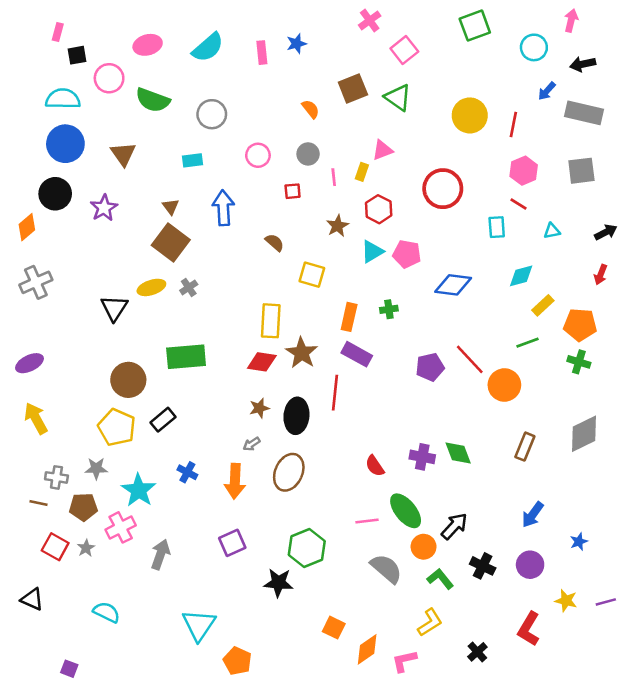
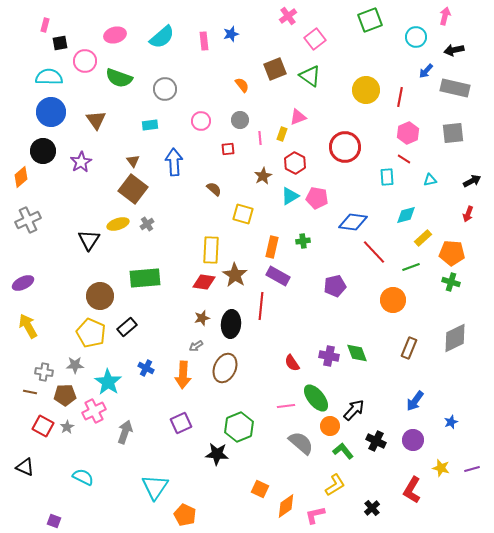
red line: (470, 359) -> (374, 252), moved

